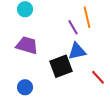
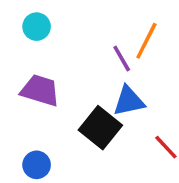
orange line: (87, 17) -> (146, 41), turned 40
black square: (61, 66) -> (100, 128), turned -30

